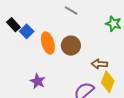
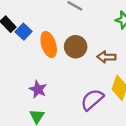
brown arrow: (99, 64) -> (106, 57), moved

